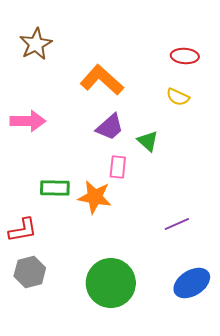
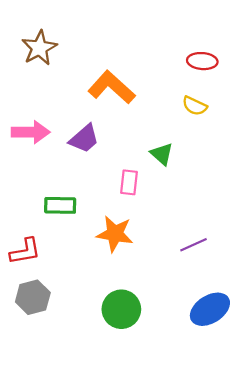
purple trapezoid: (110, 127) -> (84, 139), moved
orange star: (95, 197) -> (115, 234), moved
green circle: (111, 283) -> (121, 309), size x0.7

